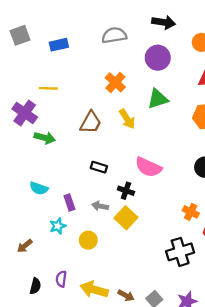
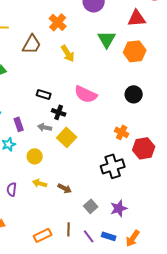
green triangle: (158, 99) -> (107, 39), moved, turned -42
brown trapezoid: (91, 122) -> (32, 44), moved
black cross: (126, 191) -> (59, 112), moved
yellow arrow: (94, 290) -> (40, 183), moved, size x0.6
brown arrow: (126, 295) -> (65, 188), moved

